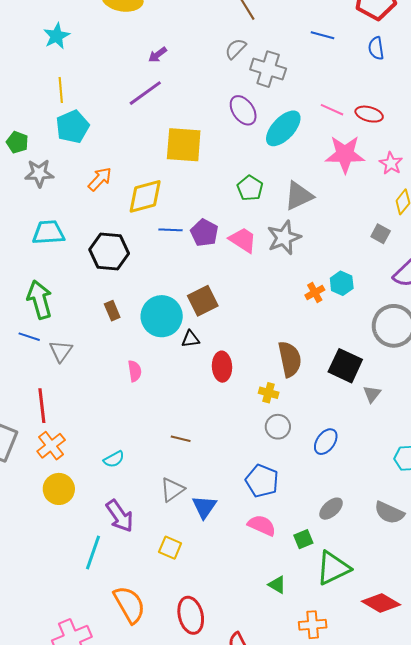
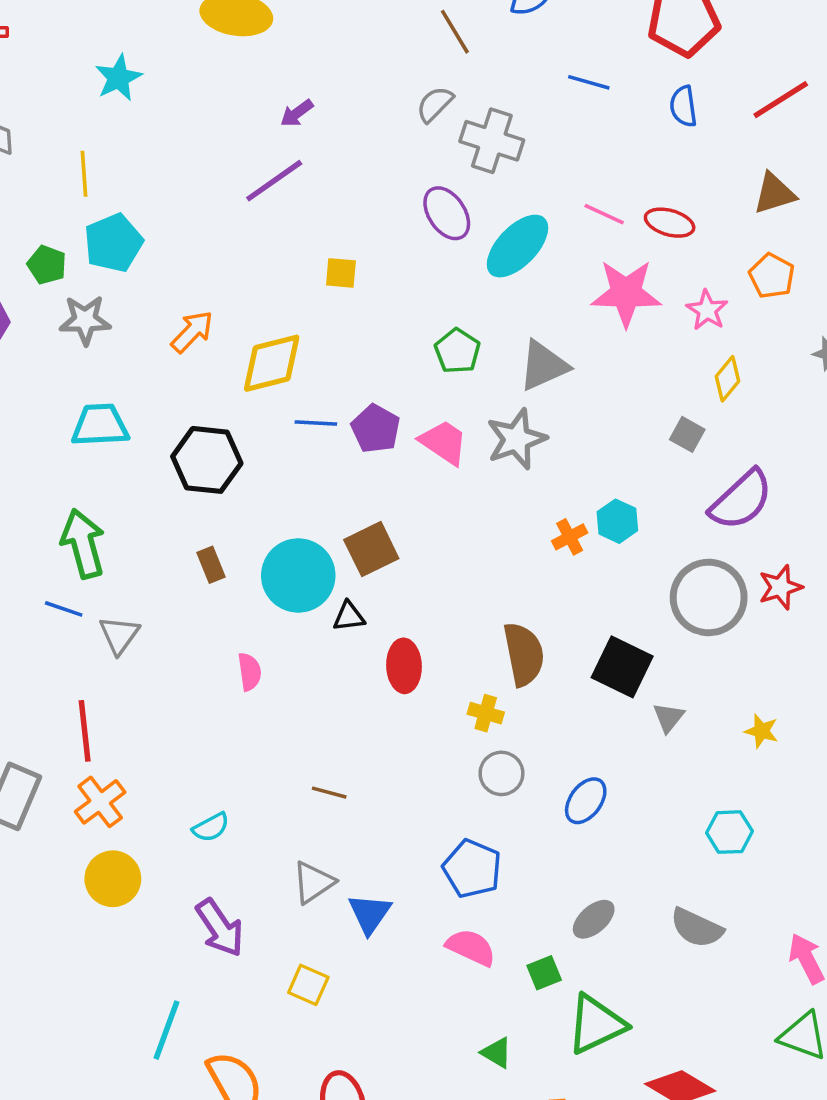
yellow line: (61, 90) -> (84, 174), moved
cyan pentagon: (73, 127) -> (113, 243), moved
yellow square: (184, 145) -> (341, 273), size x0.5
cyan line: (93, 552) -> (166, 1030), moved

